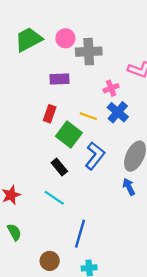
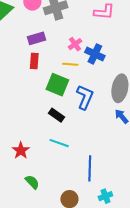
pink cross: (111, 88) -> (75, 44), moved
red rectangle: (50, 114) -> (34, 61), moved

